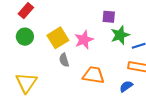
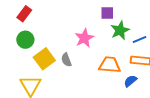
yellow square: (58, 38) -> (44, 59), moved
orange trapezoid: (94, 75) -> (110, 65), moved

